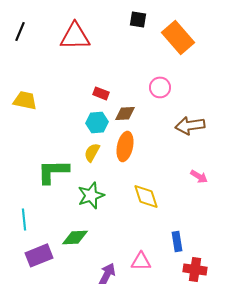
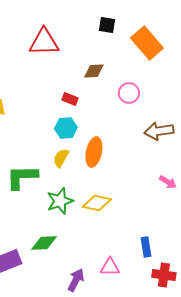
brown diamond: (125, 113) -> (94, 71), moved
yellow diamond: (146, 196) -> (97, 203), moved, turned -60

